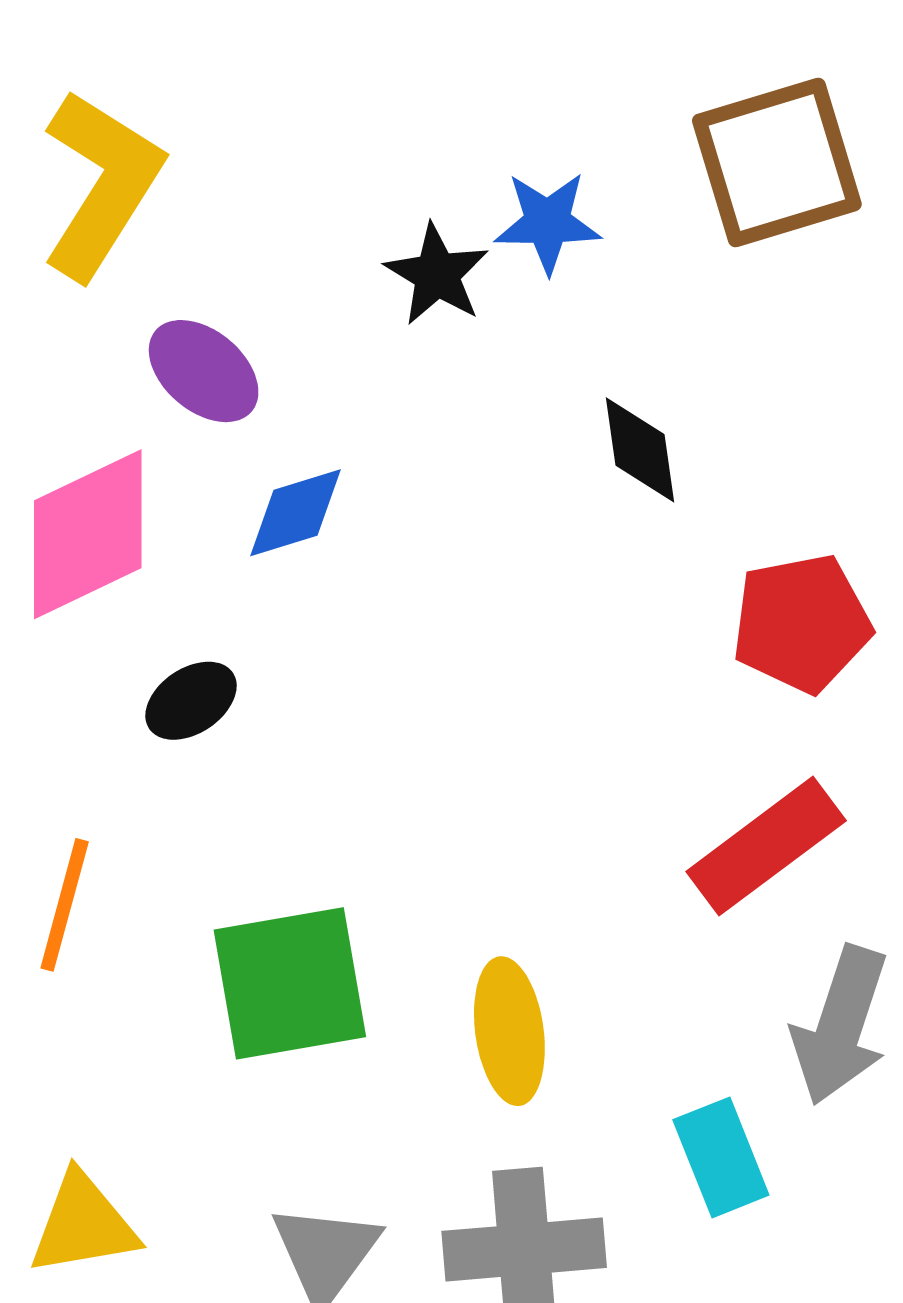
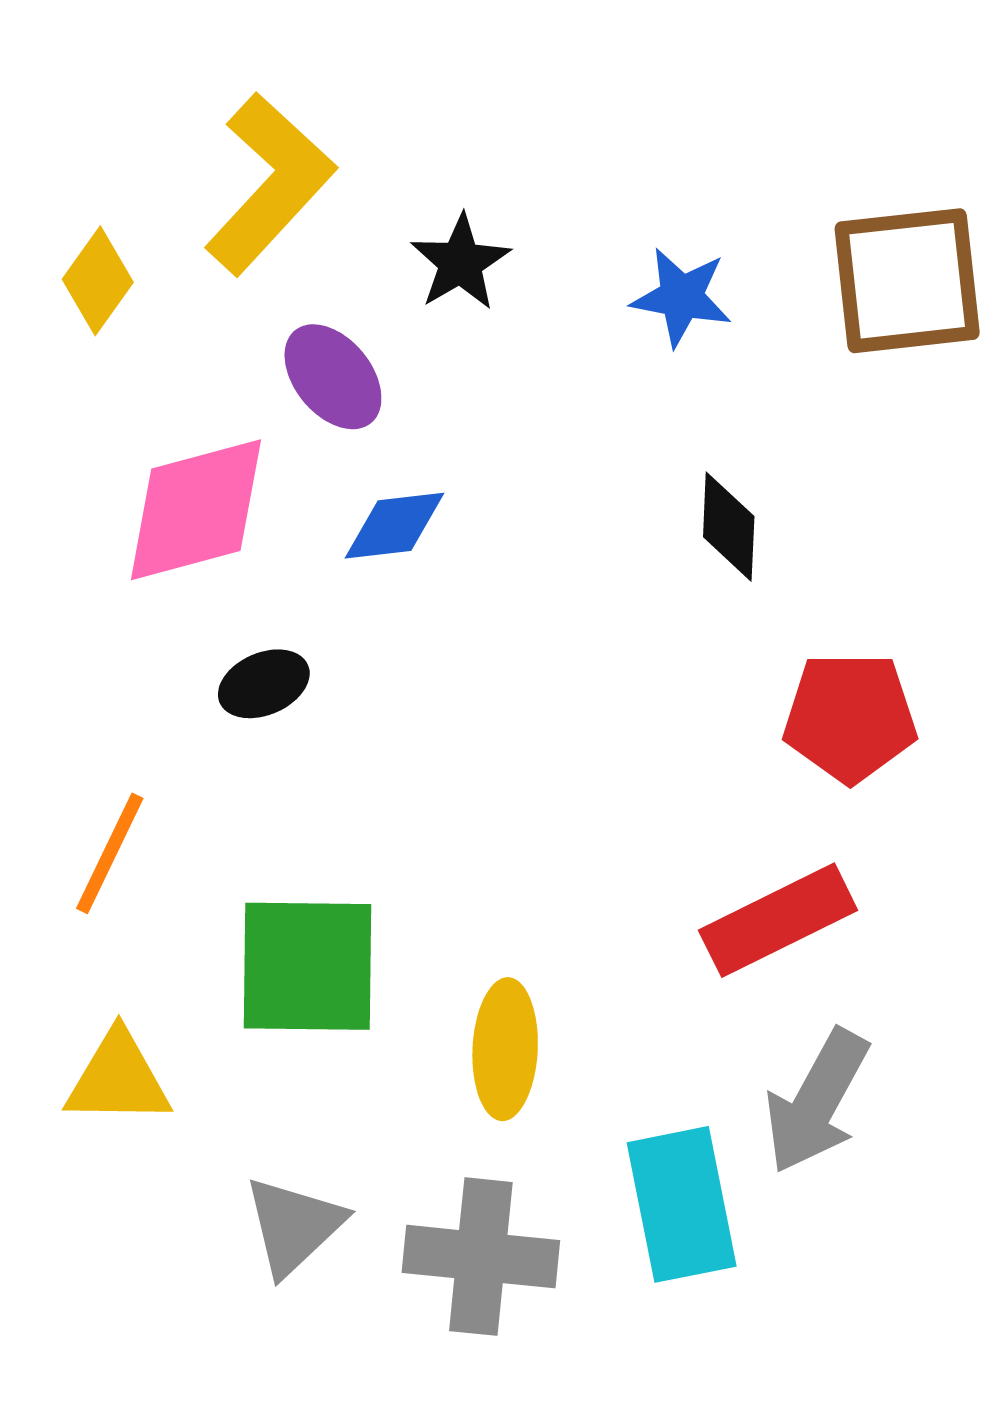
black star: (437, 275) -> (460, 262), moved
cyan rectangle: (721, 1157) -> (682, 1204), size x1.4
yellow triangle: (83, 1224) -> (118, 1079), moved

